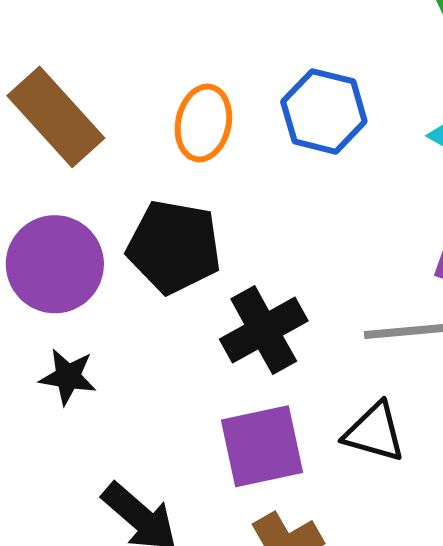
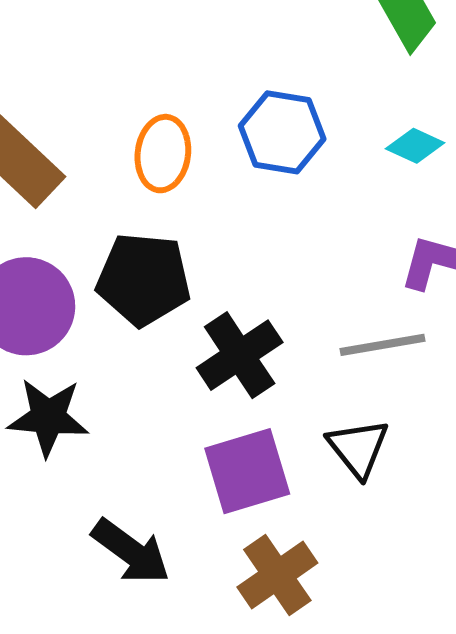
black star: (68, 377) -> (48, 417), size x1.4
black triangle: (374, 432) -> (358, 448), turned 40

